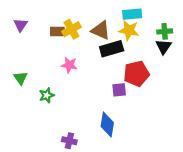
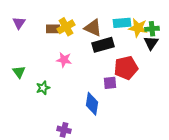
cyan rectangle: (132, 14) -> (122, 23), moved
yellow star: (129, 30) -> (138, 28), moved
blue diamond: (107, 125) -> (92, 104), moved

